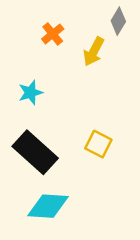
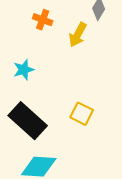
orange cross: (53, 34) -> (43, 20), turned -30

